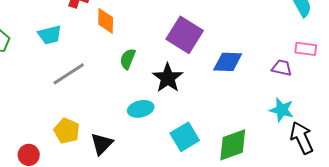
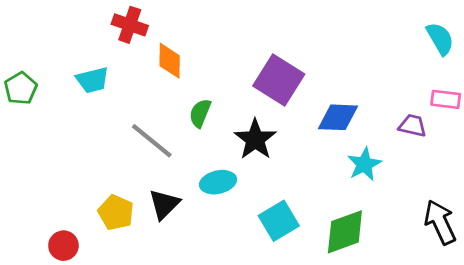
gray line: (69, 74) -> (152, 141), moved, turned 72
cyan star: (282, 110) -> (364, 164), moved, turned 30
black triangle: (102, 144) -> (164, 204), moved

